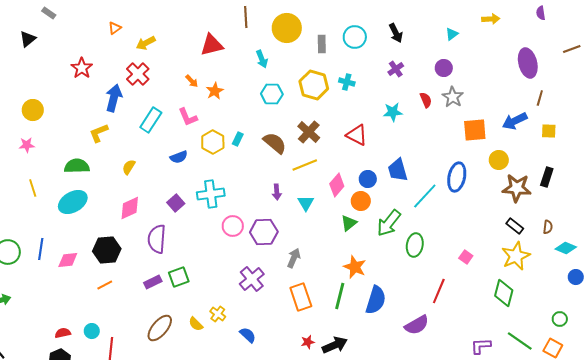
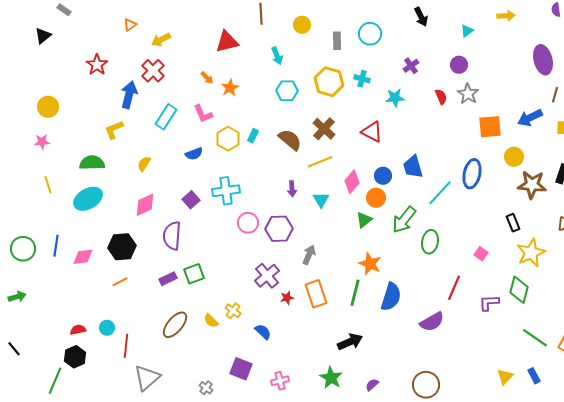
yellow circle: (287, 28) -> (302, 25), size x0.6
black arrow: (396, 33) -> (421, 17), moved
cyan star: (393, 112) -> (395, 98), moved
black rectangle: (515, 226) -> (513, 223), moved, turned 30
red star: (308, 342) -> (287, 298), moved
purple L-shape: (481, 346) -> (489, 303), moved

